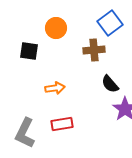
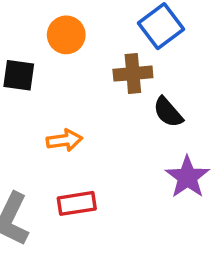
black semicircle: (110, 84) -> (168, 112), moved

